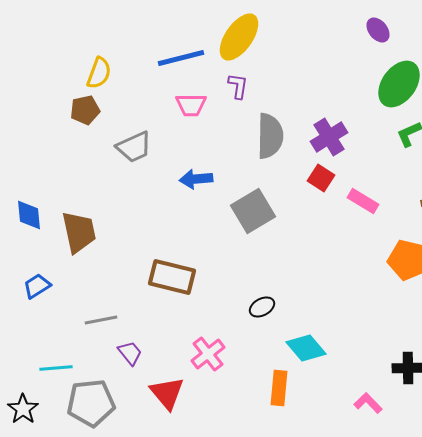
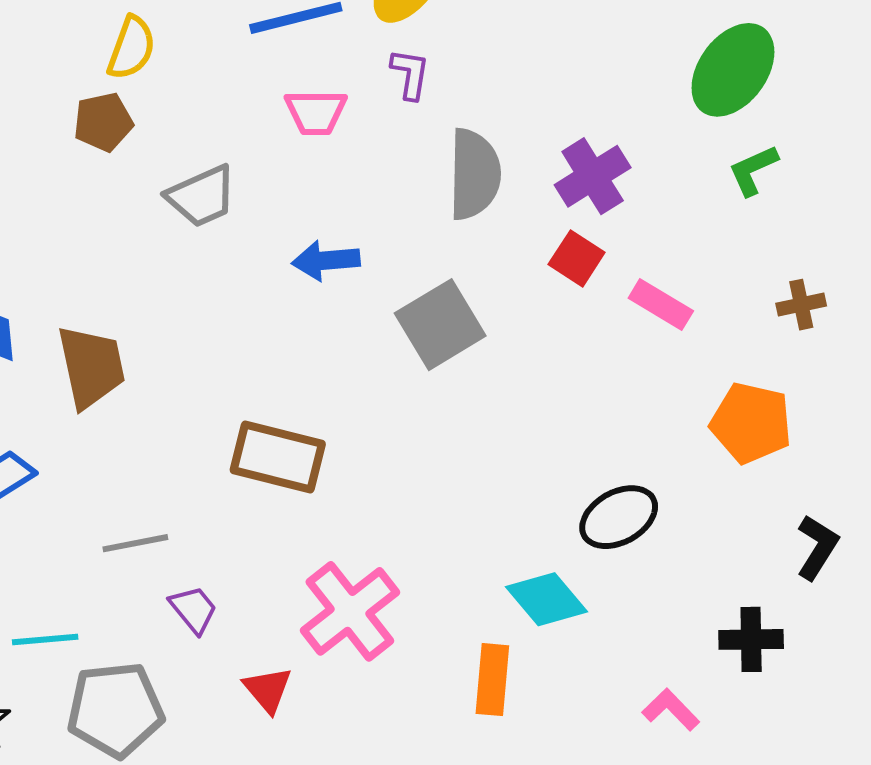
black ellipse: (262, 307) -> (619, 517), moved, size x1.5
pink cross: (208, 354) -> (350, 611), size x1.4
red triangle: (167, 393) -> (268, 690), size x0.7

